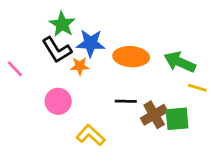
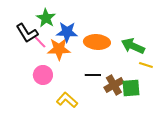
black L-shape: (57, 50) -> (27, 33), moved
orange star: (80, 66) -> (59, 49), size x1.6
pink line: (15, 69) -> (40, 42), moved

